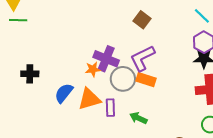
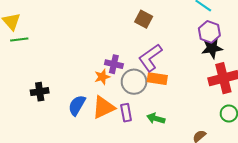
purple cross: (106, 59) -> (114, 64), size x0.7

